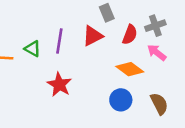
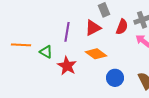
green triangle: (32, 49) -> (46, 52), moved
orange diamond: (130, 69) -> (96, 54), moved

